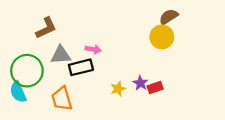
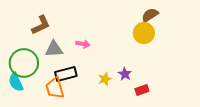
black rectangle: (81, 67) -> (66, 74), moved
red rectangle: (155, 88) -> (142, 90), moved

